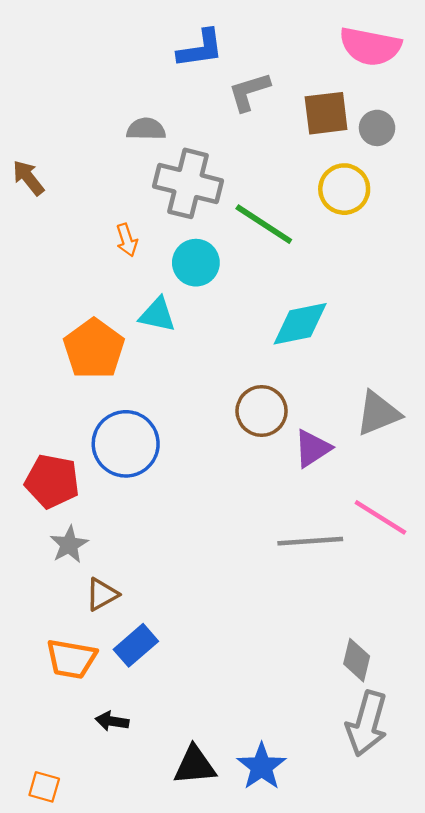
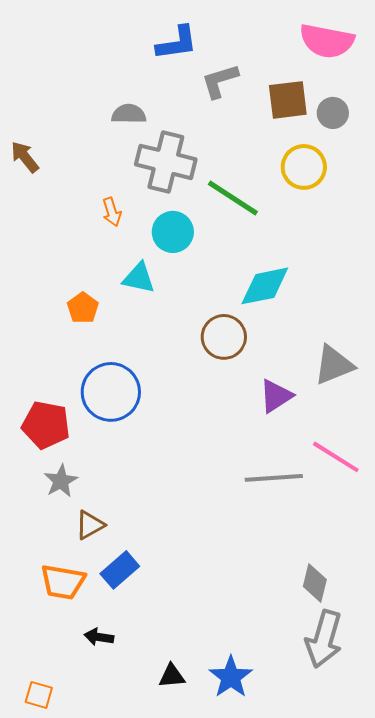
orange pentagon: (94, 349) -> (83, 308), size x0.6
brown circle: (262, 411) -> (224, 337), moved
black triangle: (195, 765) -> (172, 676), size x0.7

